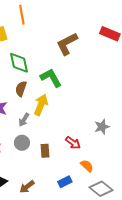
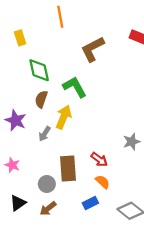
orange line: (22, 15) -> (60, 17), moved
gray circle: (22, 143) -> (47, 184), moved
brown rectangle: (45, 151) -> (68, 168), size x1.6
orange semicircle: (87, 166) -> (103, 182), moved

